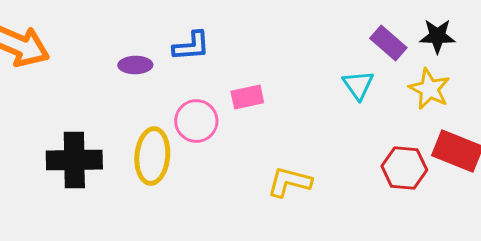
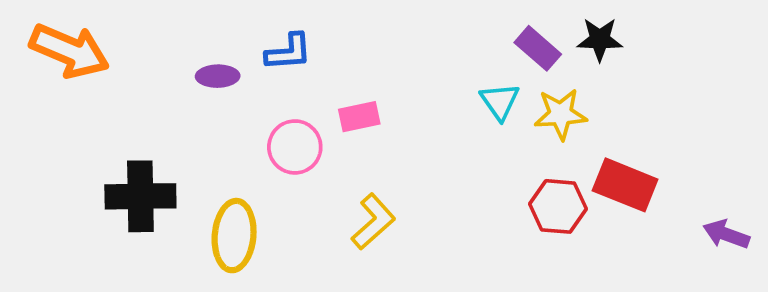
yellow star: (429, 89) -> (561, 114), moved, turned -30
yellow ellipse: (152, 156) -> (234, 236), moved
yellow L-shape: (289, 182) -> (373, 222), moved, turned 123

